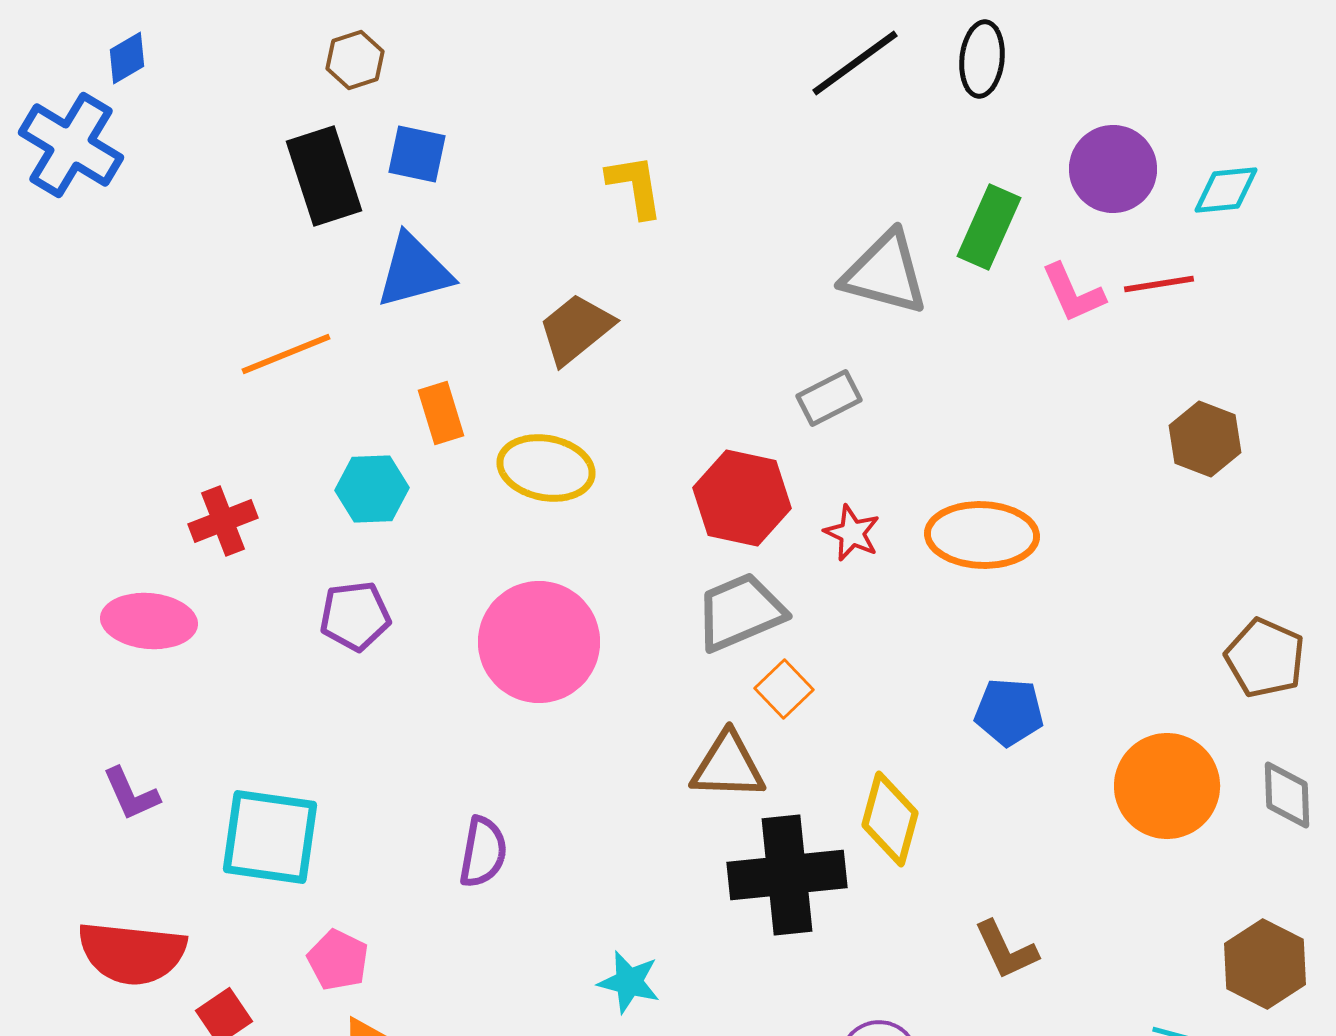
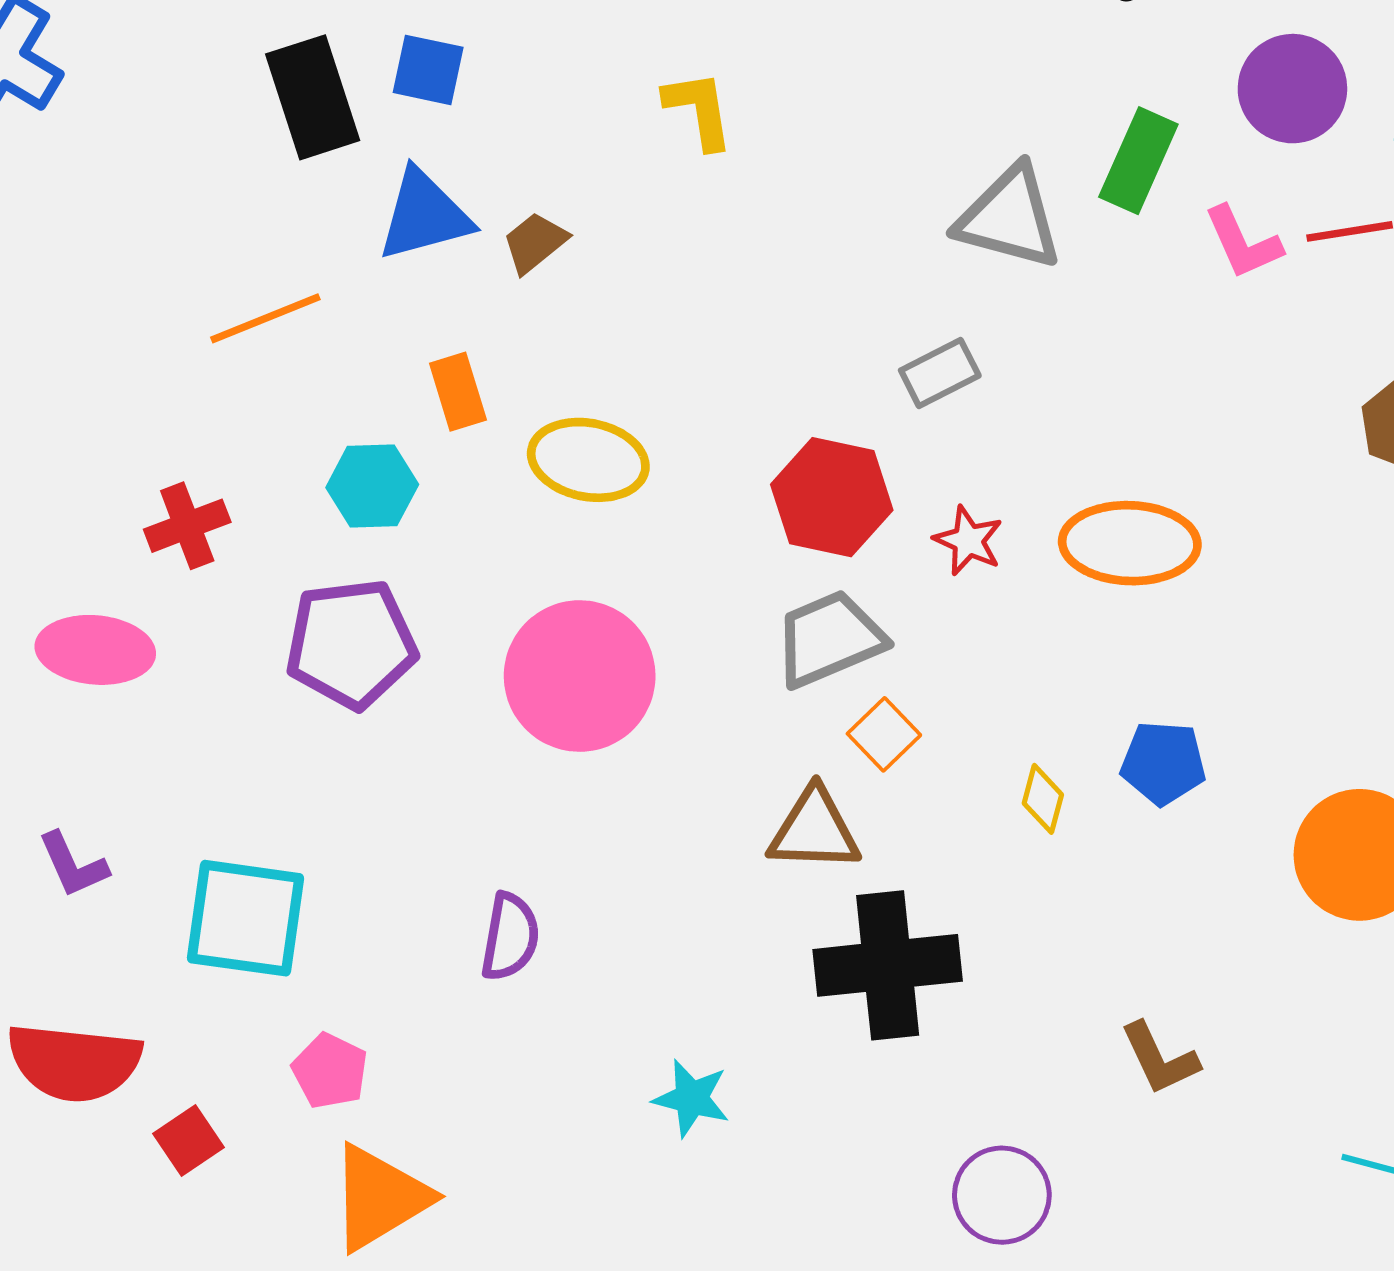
brown trapezoid: (576, 329) -> (535, 243), moved, size x0.7
purple pentagon: (355, 616) -> (351, 644), size x1.5
yellow diamond: (890, 819) -> (1043, 799), moved, size x0.6

